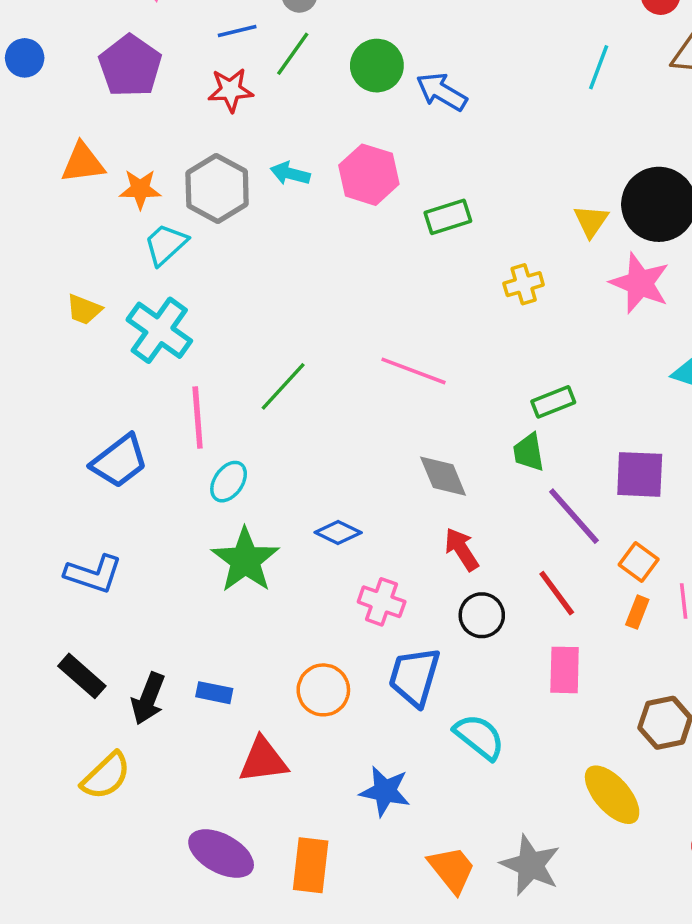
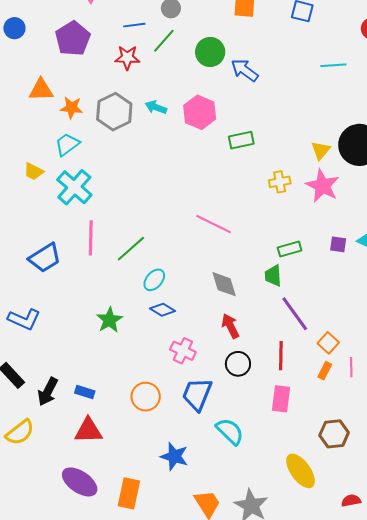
cyan line: (599, 67) -> (333, 65), turned 60
cyan trapezoid: (166, 244) -> (67, 144), moved
pink star: (640, 283) -> (322, 186), moved
green line: (283, 386) -> (131, 249), moved
purple square: (640, 474) -> (338, 244), moved, size x0.6
cyan ellipse: (229, 482) -> (154, 280), moved
green star: (245, 560) -> (109, 320), size x0.7
red line: (557, 593) -> (281, 356), turned 32
red triangle: (263, 760) -> (88, 431), moved

